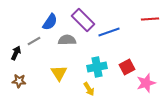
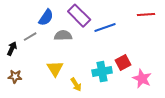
cyan cross: (97, 67) -> (102, 72), moved
pink star: (146, 83) -> (142, 79), turned -30
yellow arrow: (89, 89) -> (76, 85), moved

